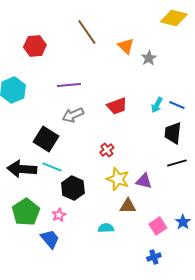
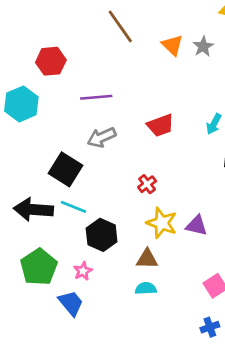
red hexagon: (35, 46) -> (51, 61), moved
gray star: (149, 58) -> (203, 46), moved
brown triangle: (128, 206) -> (147, 259), moved

